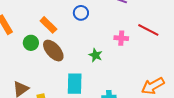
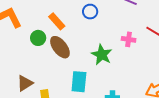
green star: (96, 55) -> (102, 55), size x1.5

